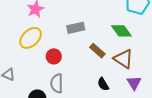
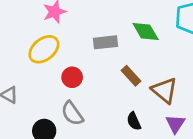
green diamond: (121, 31) -> (146, 32), moved
gray semicircle: (57, 83) -> (72, 113), turned -42

